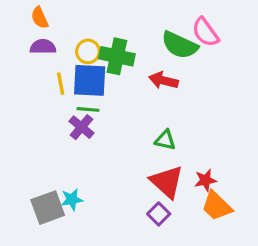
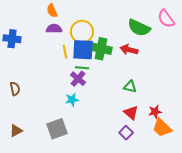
pink semicircle: (205, 32) -> (166, 19), moved
yellow circle: (88, 51) -> (82, 32), size x1.5
green cross: (117, 56) -> (101, 49), moved
red triangle: (167, 182) -> (131, 113), size x0.7
cyan star: (72, 200) -> (72, 100), moved

